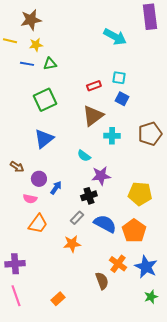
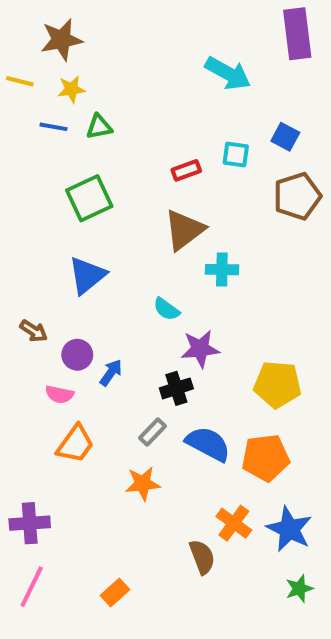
blue square: (122, 99) -> (285, 137), moved
brown pentagon: (150, 134) -> (297, 196), moved
orange pentagon: (134, 231) -> (266, 458), turned 30
pink line: (16, 296) -> (32, 587), turned 45

